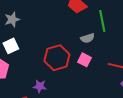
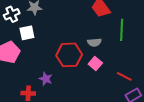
gray semicircle: (88, 38) -> (94, 42), moved

